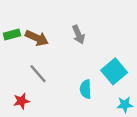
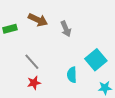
brown arrow: (37, 38) -> (38, 20), moved
red star: (21, 101) -> (34, 83), moved

